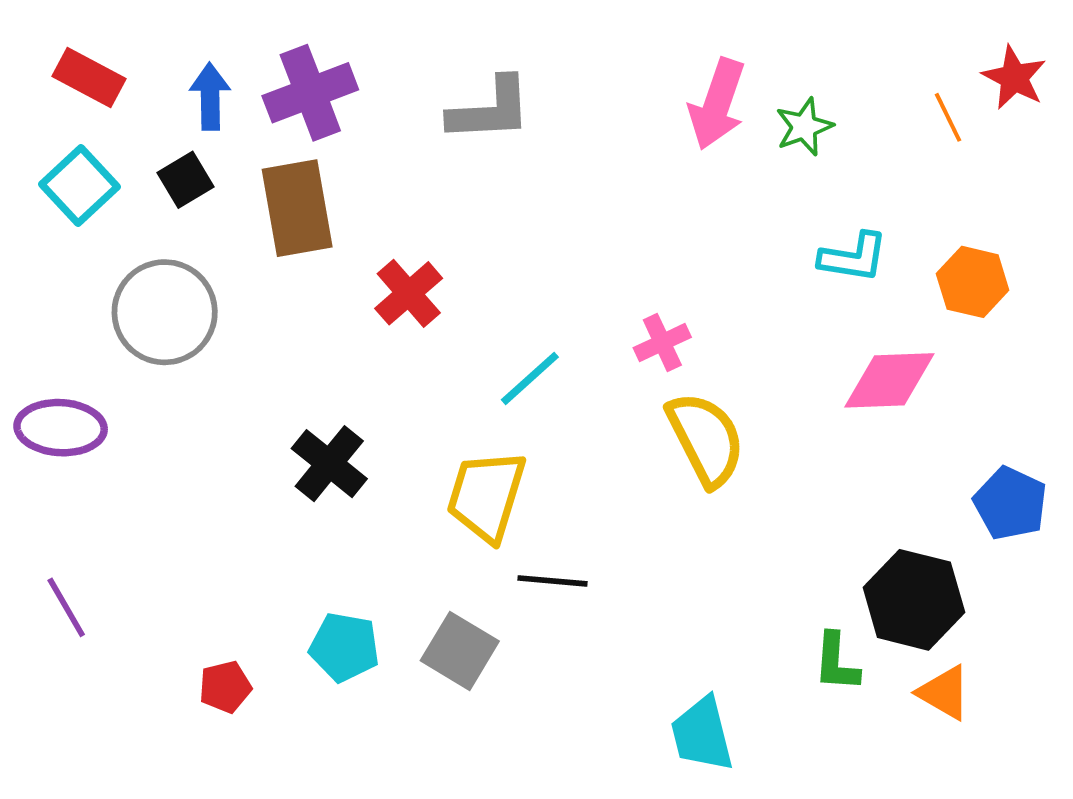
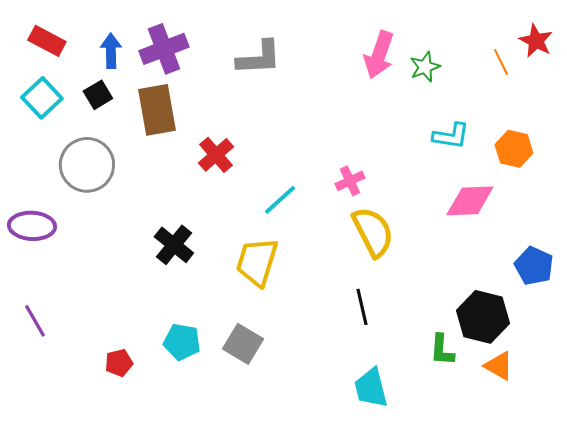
black line: (553, 581) -> (362, 307), moved, turned 72

